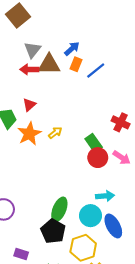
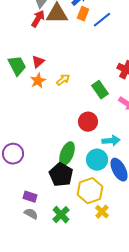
red arrow: (29, 69) -> (38, 19), turned 120
red triangle: (29, 105) -> (38, 62), moved
orange star: (29, 134) -> (38, 81), size x0.7
red circle: (98, 158) -> (88, 122), moved

